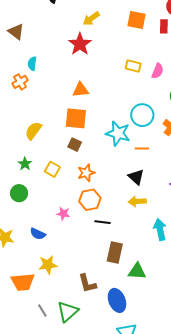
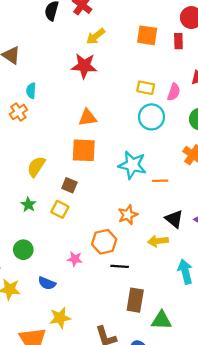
red star: (80, 44) -> (84, 66), turned -30
cyan circle: (142, 115) -> (151, 117), moved
brown square: (75, 145) -> (69, 185), moved
orange star: (86, 173) -> (128, 215), moved
black triangle: (136, 177) -> (174, 219), moved
green circle: (19, 193) -> (23, 250), moved

